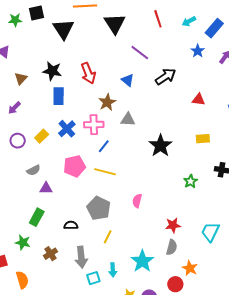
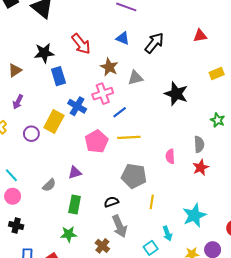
black arrow: (166, 77) -> (154, 43), moved
brown triangle: (21, 78) -> (15, 70), turned 32
yellow rectangle: (42, 136) -> (54, 122), size x1.5
blue line: (104, 146) -> (120, 112), turned 32
gray semicircle: (33, 170) -> (49, 185), moved
red star: (173, 225) -> (201, 168), moved
gray semicircle: (172, 247) -> (199, 144), moved
brown cross: (50, 254) -> (102, 246), moved
gray arrow: (81, 257) -> (119, 226), moved
cyan star: (142, 261) -> (194, 215), turned 30

